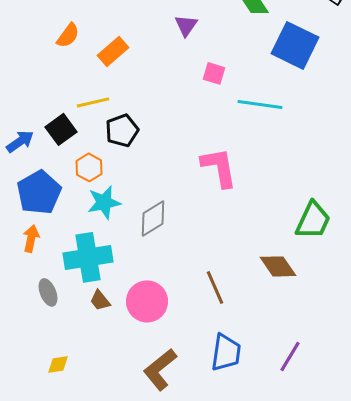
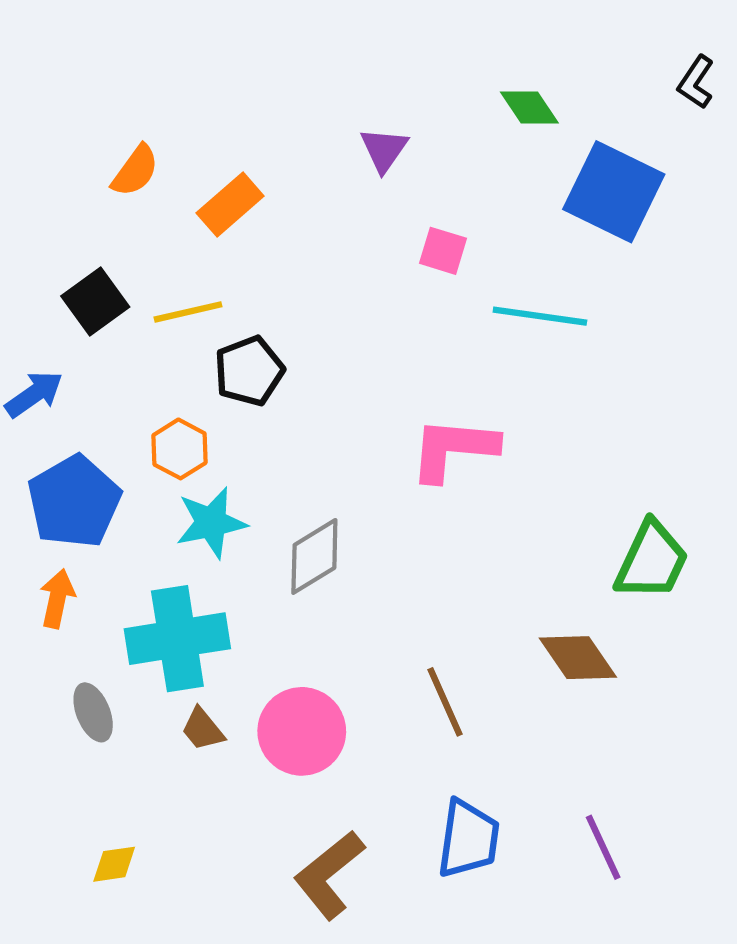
black square: (61, 129) -> (95, 301), moved
pink L-shape: (219, 167) -> (454, 449), turned -75
purple line: (290, 356) -> (603, 847), turned -56

